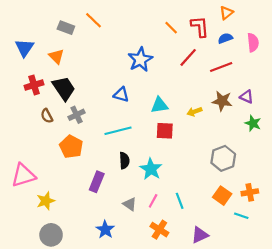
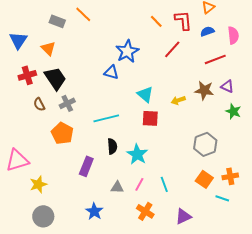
red line: (221, 67) -> (215, 59), moved
blue triangle: (121, 95) -> (111, 72), moved
cyan triangle: (159, 105) -> (145, 94), turned 48
gray triangle: (130, 204) -> (117, 187), turned -32

